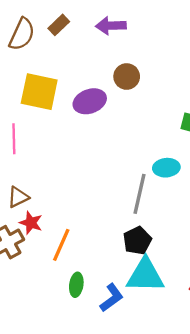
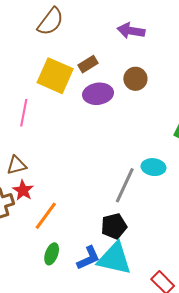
brown rectangle: (59, 25) -> (88, 64), moved
blue L-shape: (112, 298) -> (88, 258), moved

